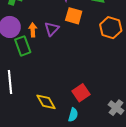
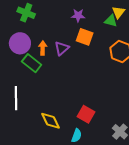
green rectangle: (23, 46) -> (32, 63), turned -36
red square: (81, 93) -> (86, 114), turned -30

